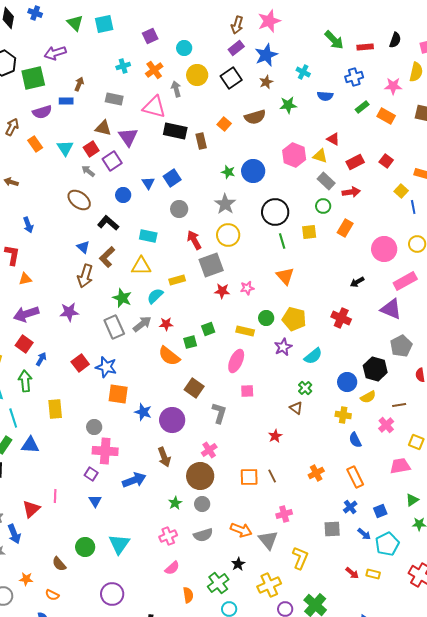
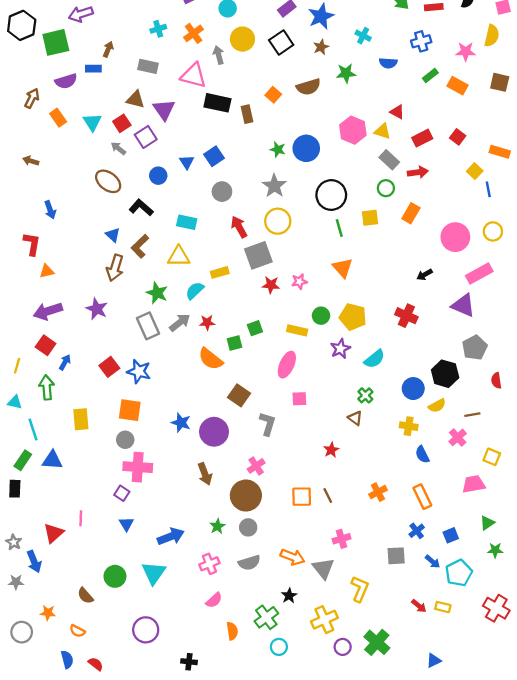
purple star: (69, 312) -> (97, 309), turned 30
orange square: (118, 394) -> (130, 410), moved
blue arrow: (134, 480) -> (171, 536), moved

